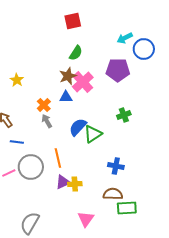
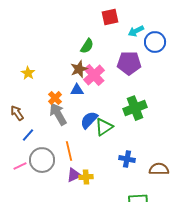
red square: (73, 21) -> (110, 17), moved
green cross: (124, 115) -> (135, 108), size x1.6
gray arrow: (47, 121) -> (58, 114), size x1.6
blue line: (17, 142) -> (28, 135), turned -56
brown semicircle: (113, 194) -> (159, 169), moved

